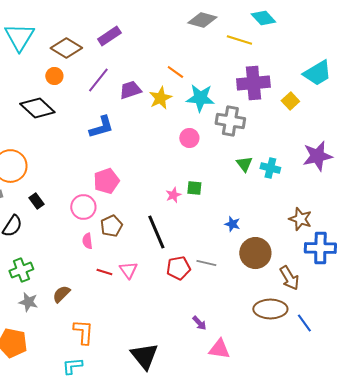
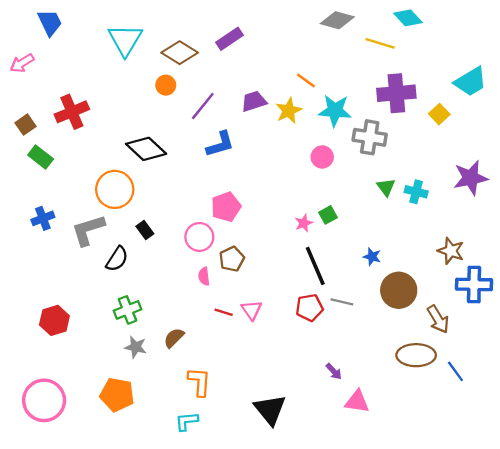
purple line: (98, 80) -> (203, 106), moved
black diamond: (37, 108) -> (146, 149), moved
green square: (194, 188) -> (328, 215), turned -35
black line: (156, 232) -> (315, 266), moved

